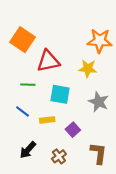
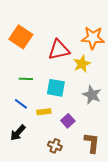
red triangle: (48, 61) -> (59, 50), moved
yellow star: (88, 69) -> (82, 64), turned -30
black arrow: (28, 150) -> (18, 133), moved
brown cross: (59, 156) -> (55, 146), turned -32

